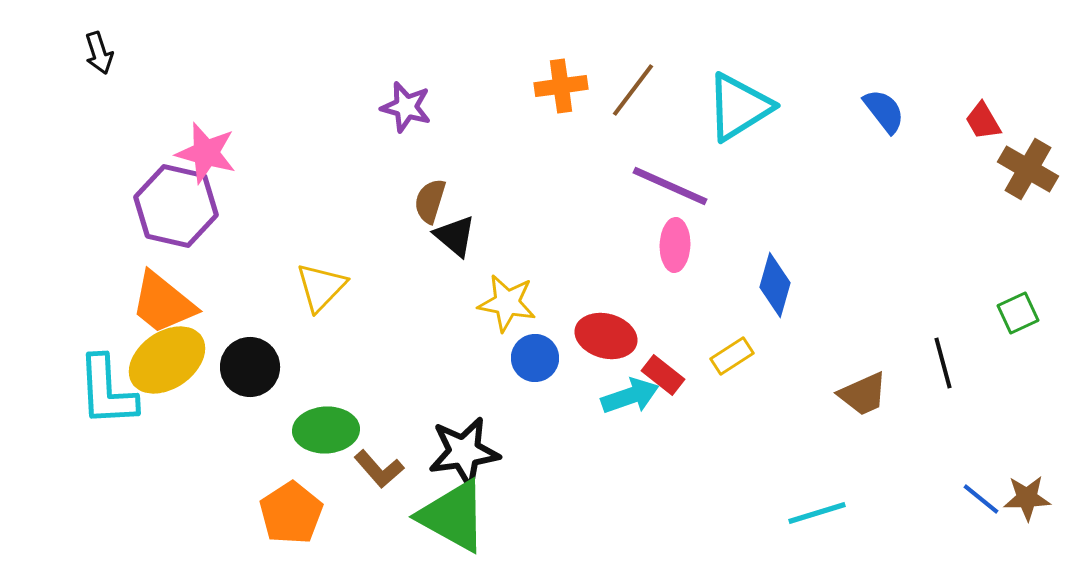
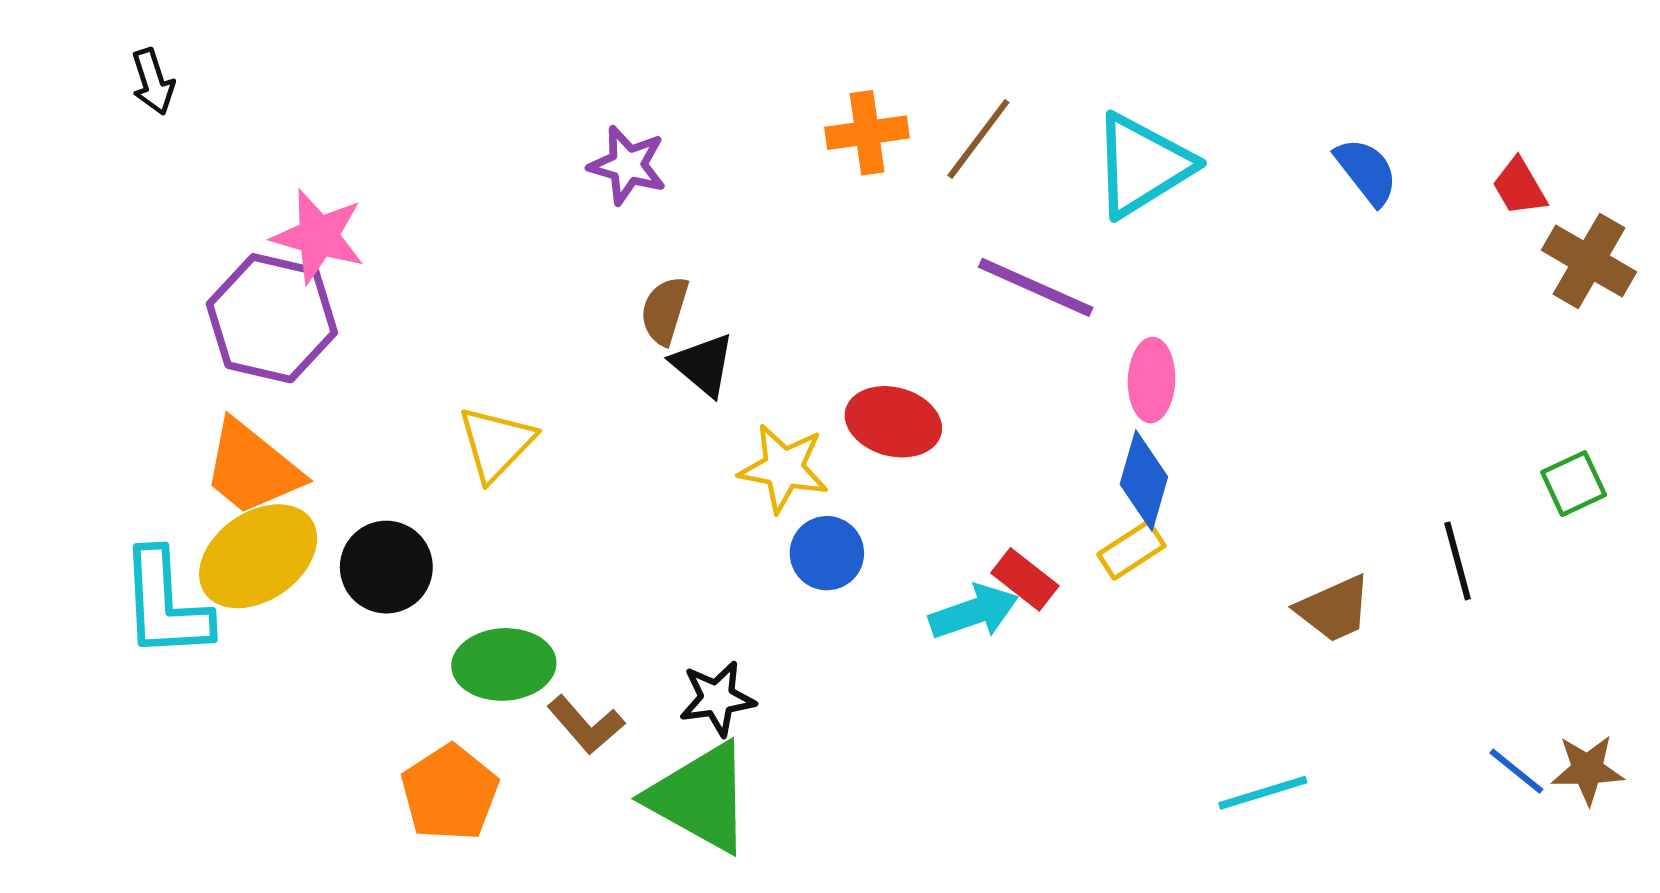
pink ellipse: (675, 245) -> (1152, 380), moved
blue diamond: (775, 285) -> (1144, 481), moved
red ellipse: (606, 336) -> (893, 422), moved
black star: (464, 452) -> (717, 698), size x0.7

